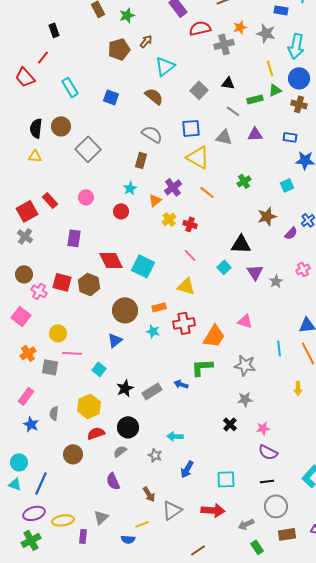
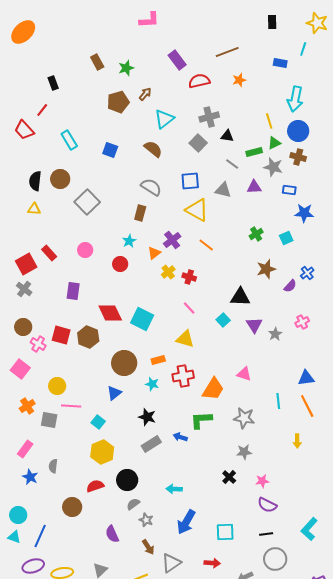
gray star: (266, 33) -> (273, 167), moved
gray cross: (224, 44) -> (209, 117), moved
green cross: (244, 181) -> (256, 234), moved
black star: (125, 388) -> (147, 417), moved, turned -30
yellow hexagon: (89, 406) -> (102, 452), moved
gray semicircle: (120, 451) -> (133, 504), moved
gray star: (155, 455) -> (146, 520), moved
blue arrow: (187, 469) -> (186, 522), size x1.4
red arrow: (213, 510) -> (212, 563), size x0.7

